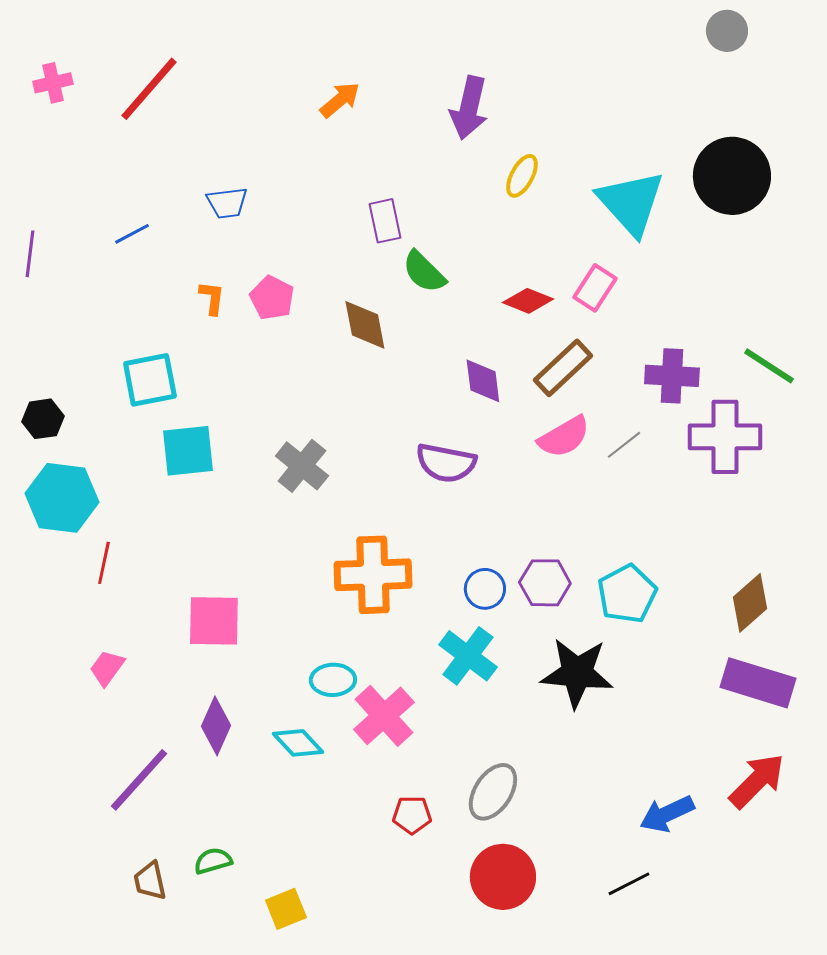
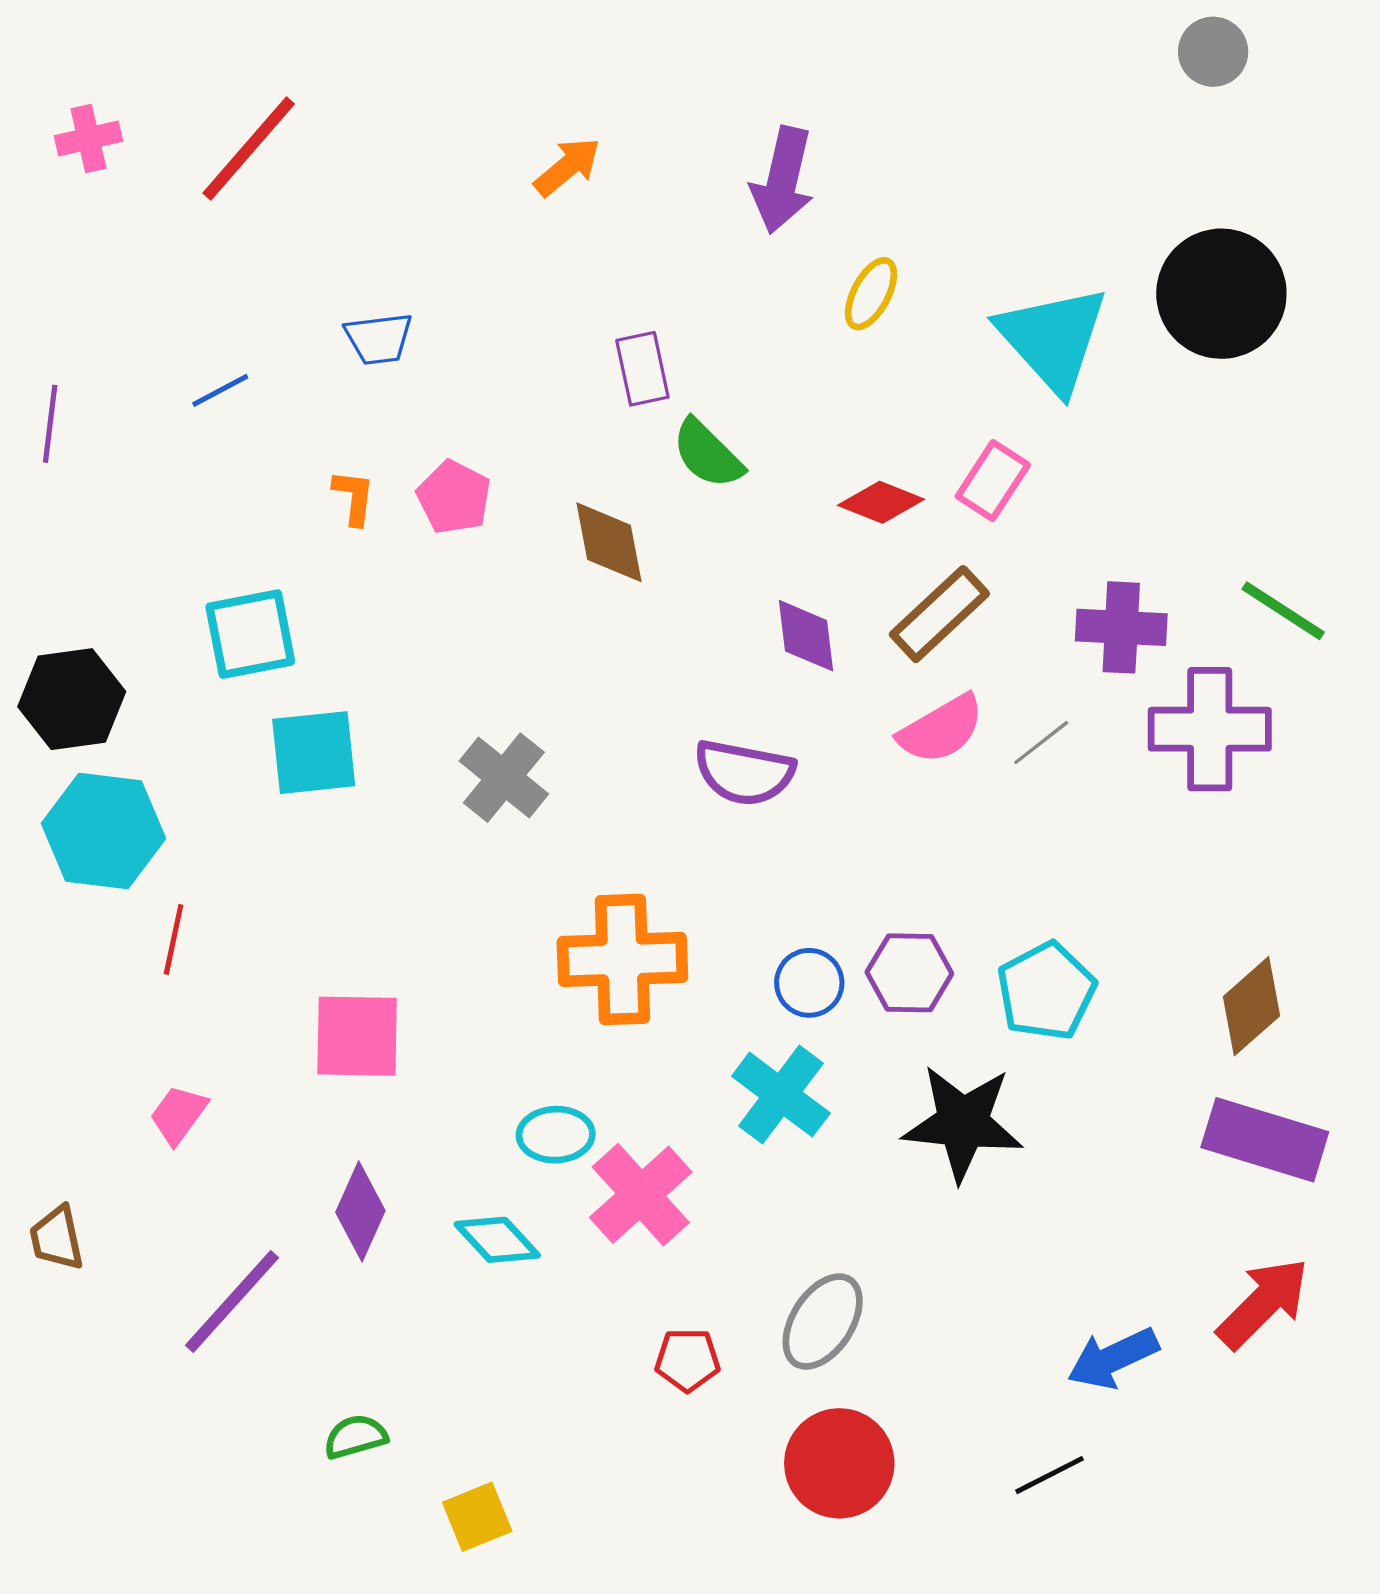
black hexagon: (43, 419) -> (72, 699), size x1.5
brown trapezoid: (150, 881) -> (57, 1238), moved

